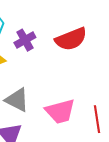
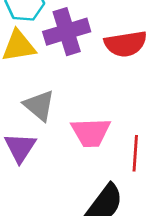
purple cross: (25, 40) -> (67, 32), size x1.6

